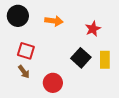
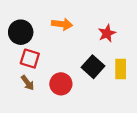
black circle: (18, 16) -> (21, 32), moved
red circle: (53, 83) -> (61, 84), moved

